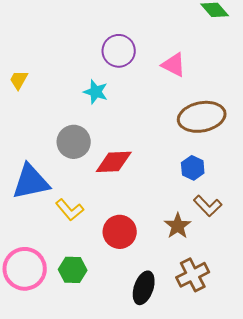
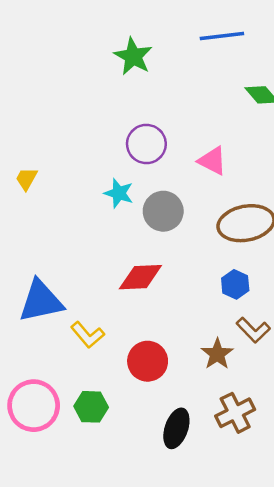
gray circle: (74, 142) -> (163, 211), moved

